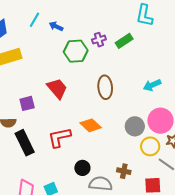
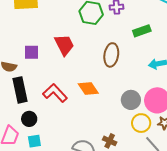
green rectangle: (124, 41) -> (142, 31), moved
red L-shape: (59, 137) -> (55, 93), turned 45
black circle: (82, 168) -> (29, 119), moved

